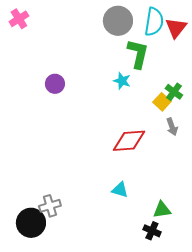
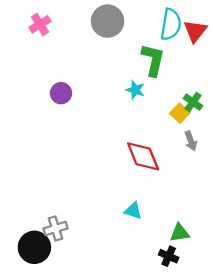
pink cross: (19, 19) -> (40, 24), moved
gray circle: (118, 21) -> (108, 21), moved
red diamond: (129, 141) -> (143, 156), turned 72

